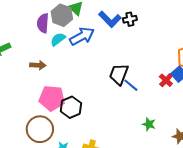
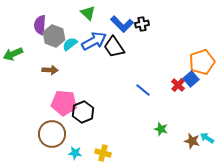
gray hexagon: (62, 15) -> (54, 36), moved
purple semicircle: (43, 23) -> (40, 25), moved
black trapezoid: (119, 74) -> (114, 47), moved, turned -55

